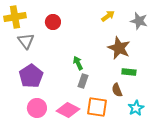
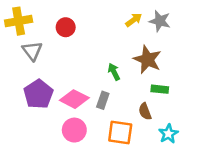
gray star: (139, 21) -> (160, 21), moved
green arrow: (78, 63) -> (114, 72), moved
pink circle: (37, 108) -> (74, 130), moved
pink diamond: (68, 110) -> (74, 99), moved

